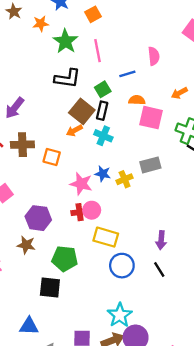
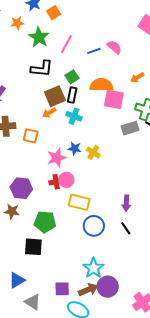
orange square: (93, 14) -> (54, 13), moved
pink line: (97, 51) -> (66, 44), turned 42
pink semicircle: (154, 56) -> (114, 47), turned -42
blue line: (127, 74) -> (94, 51), moved
orange semicircle: (137, 100) -> (101, 85), size x1.6
brown square: (82, 111) -> (55, 96), turned 30
gray rectangle: (150, 165) -> (130, 128), moved
yellow cross: (125, 179) -> (93, 152), turned -32
pink star: (81, 184) -> (57, 158), turned -30
blue triangle: (29, 326) -> (17, 280), turned -30

